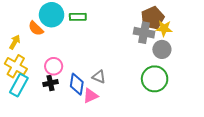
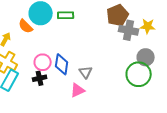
brown pentagon: (152, 18) -> (118, 15), moved
gray circle: (162, 49) -> (146, 57), moved
gray triangle: (99, 77) -> (86, 72), turned 32
blue diamond: (77, 84) -> (62, 64), moved

